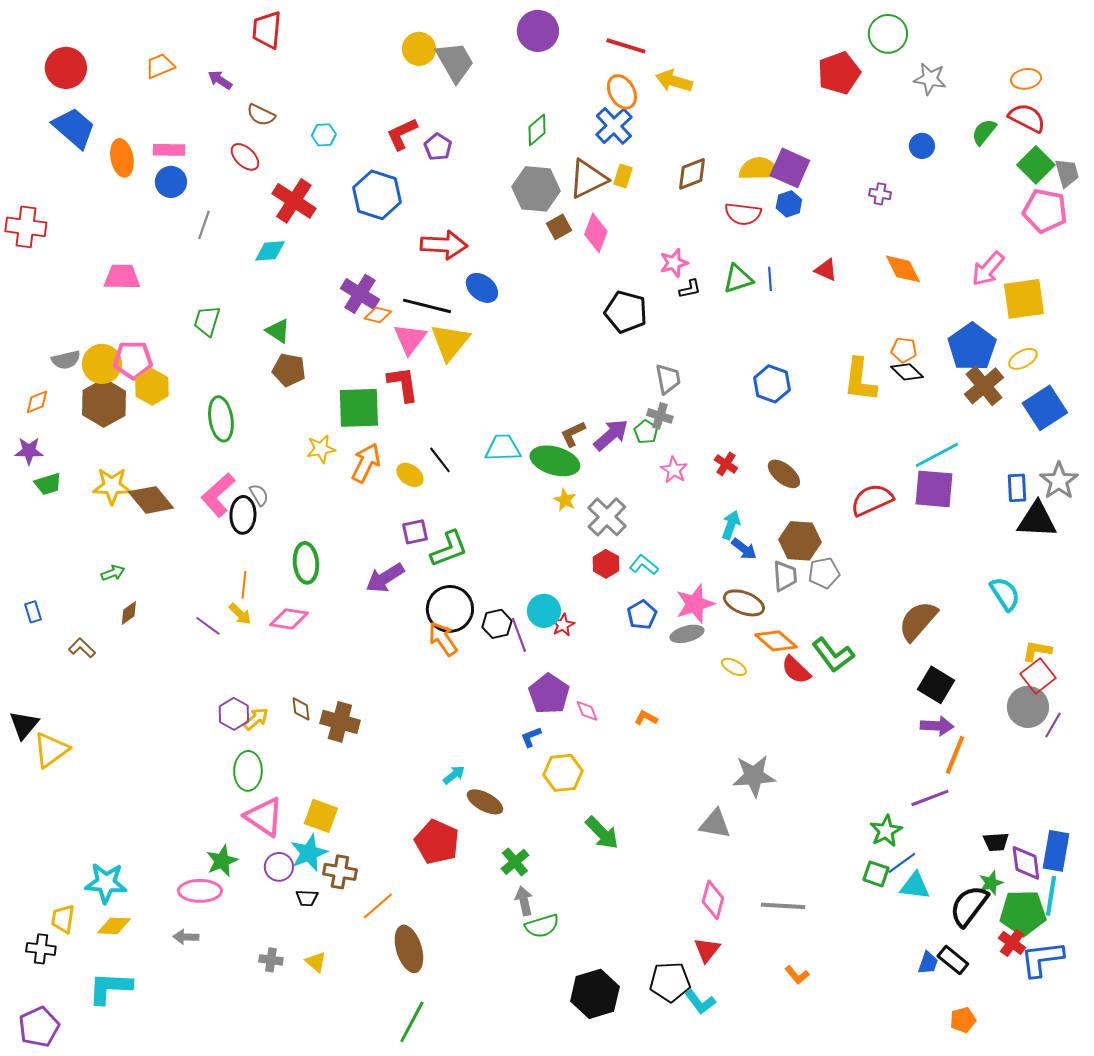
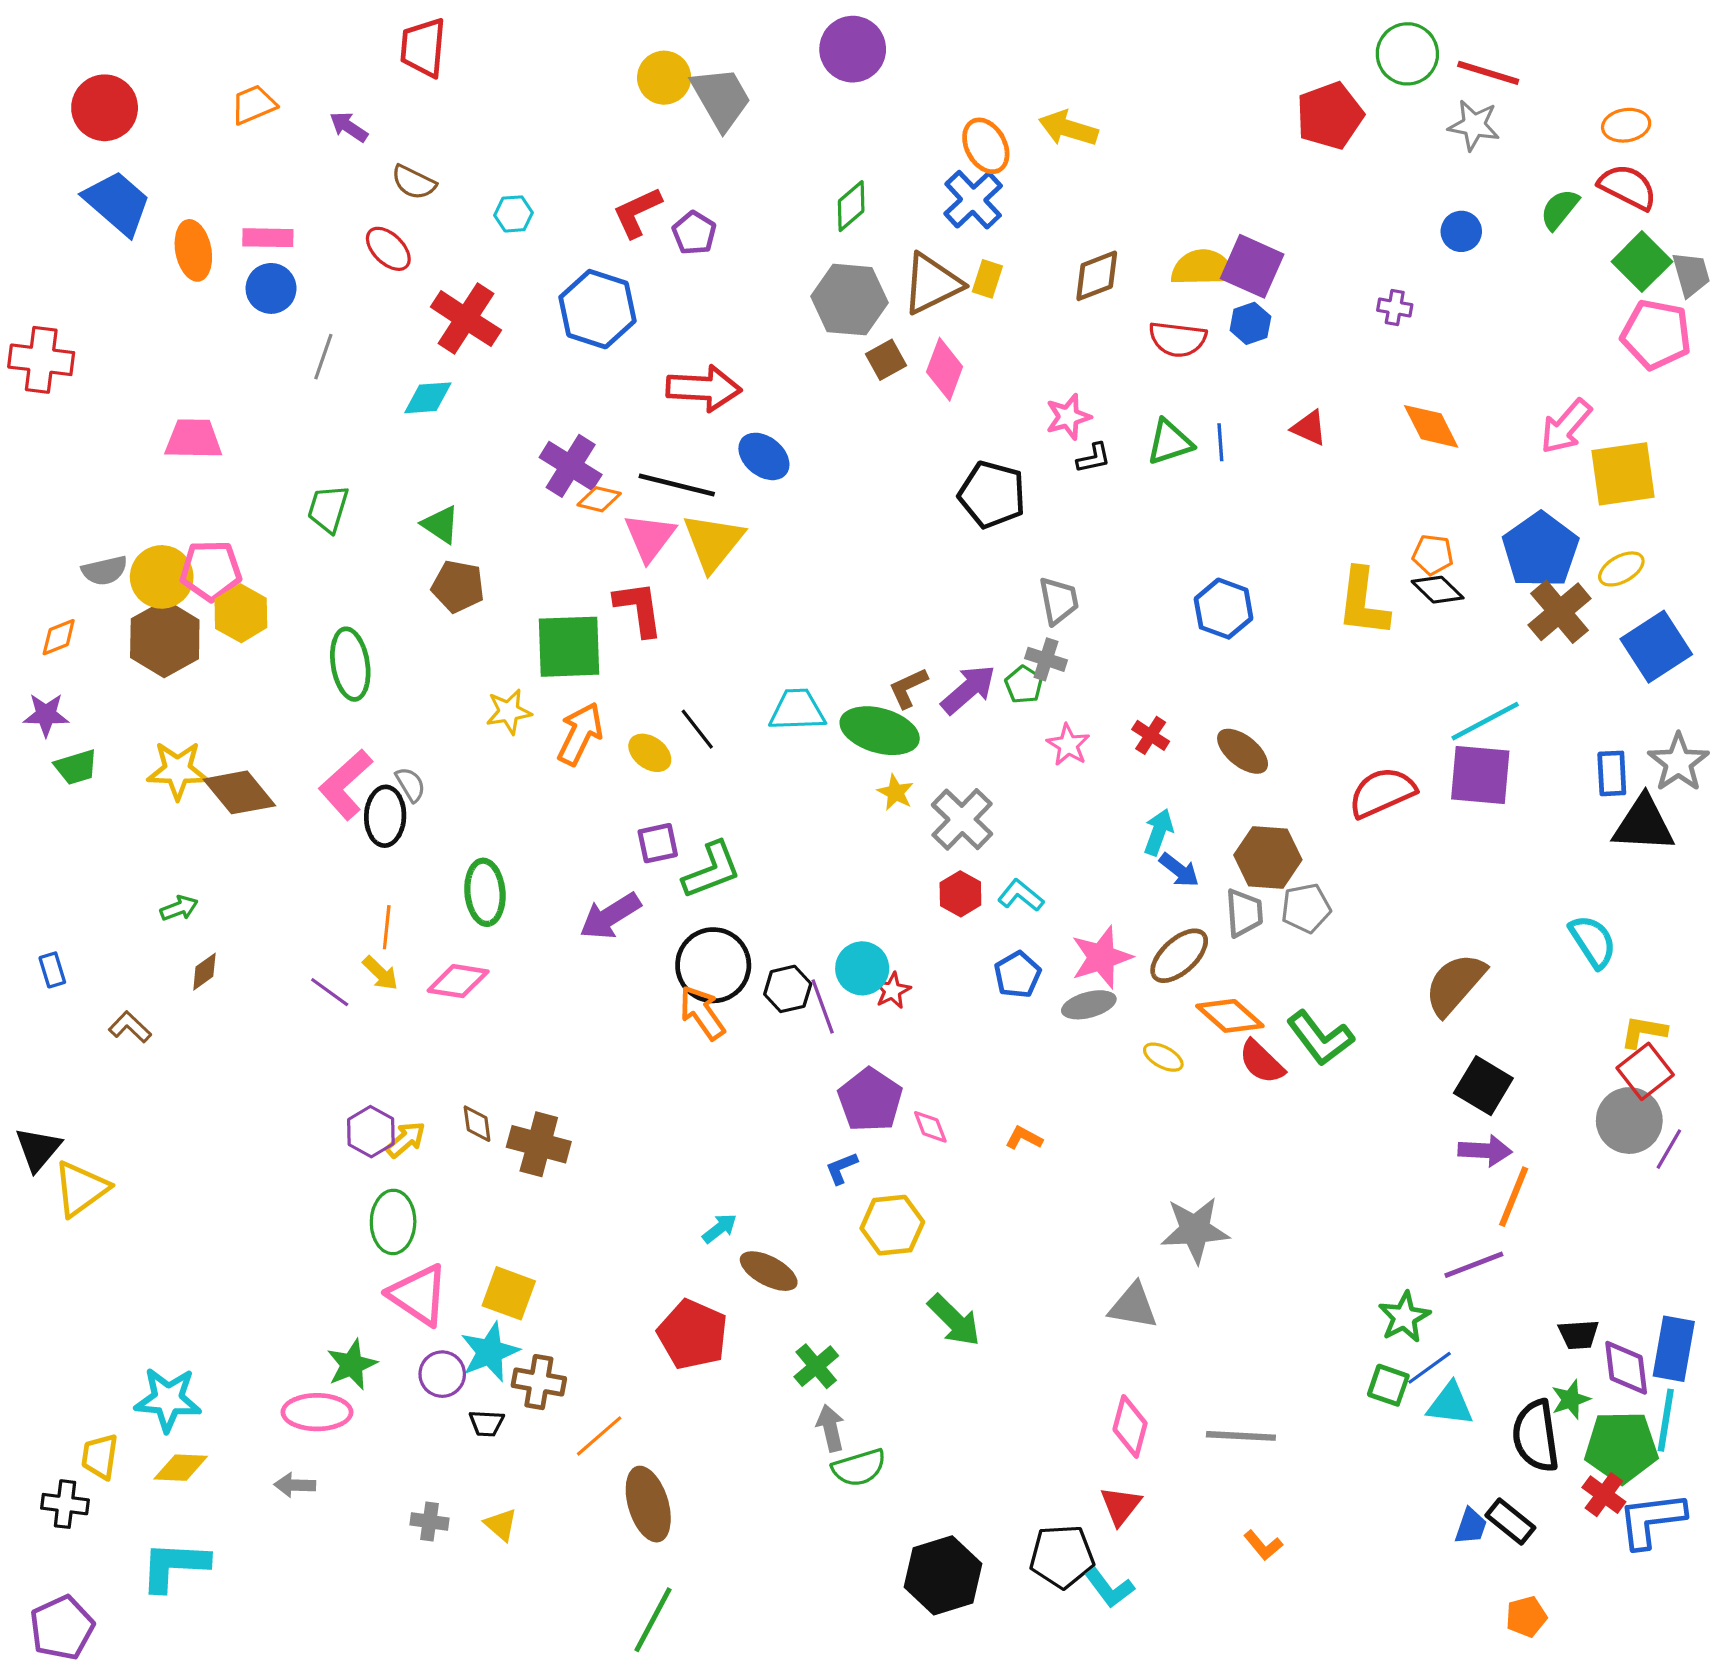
red line: (626, 46) -> (1488, 73), moved
brown ellipse: (744, 603) -> (1179, 956), turned -63
black semicircle: (969, 906) -> (1536, 1436), turned -45

